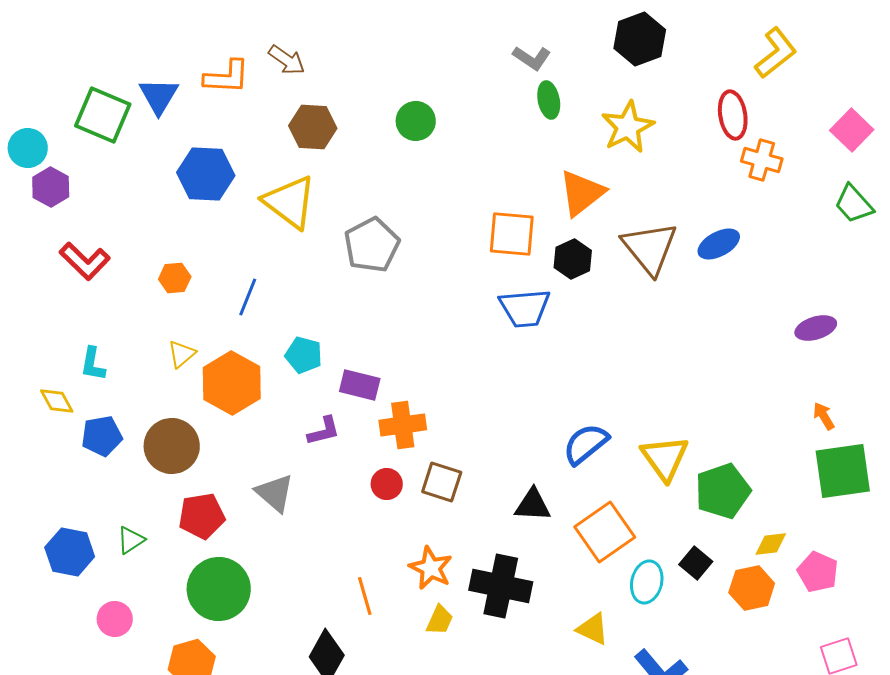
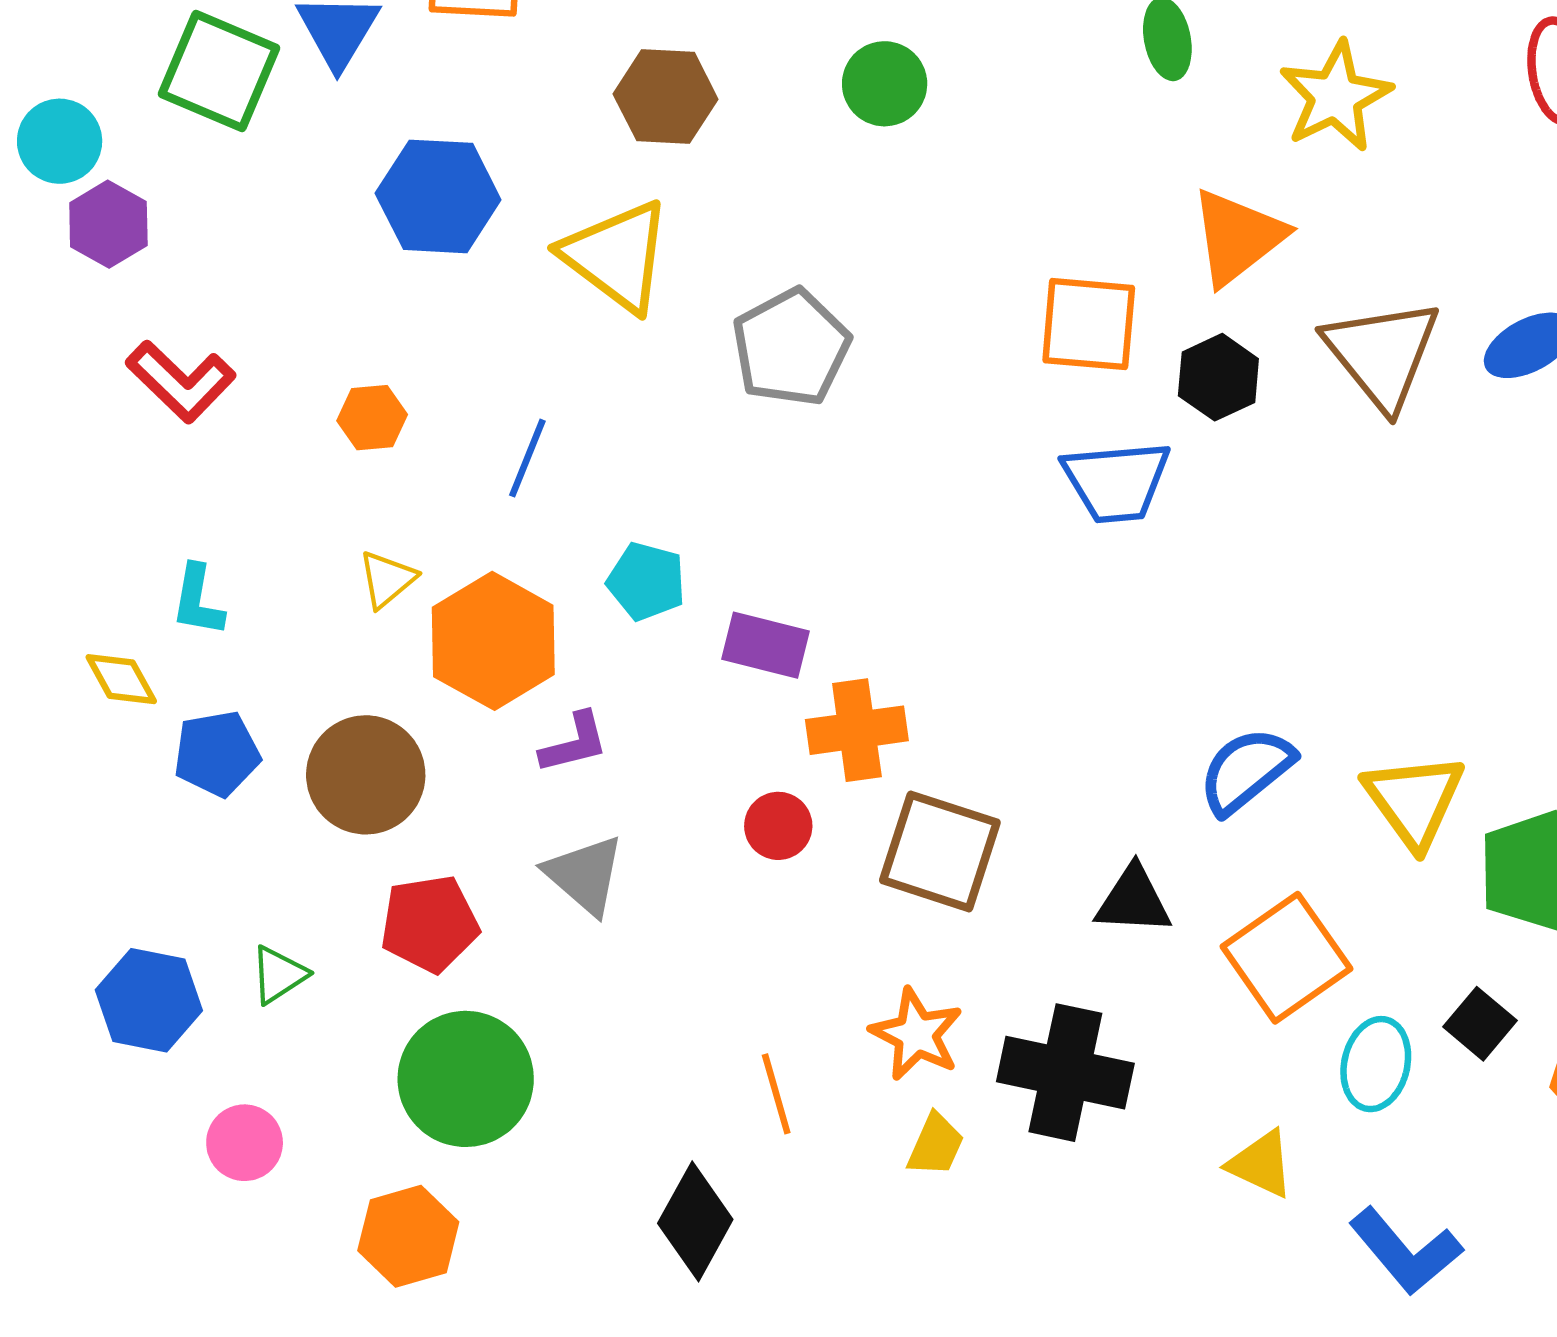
purple L-shape: (324, 431) -> (574, 743), moved
brown square: (442, 482) -> (940, 851), size x1.4
red circle: (387, 484) -> (778, 826), moved

